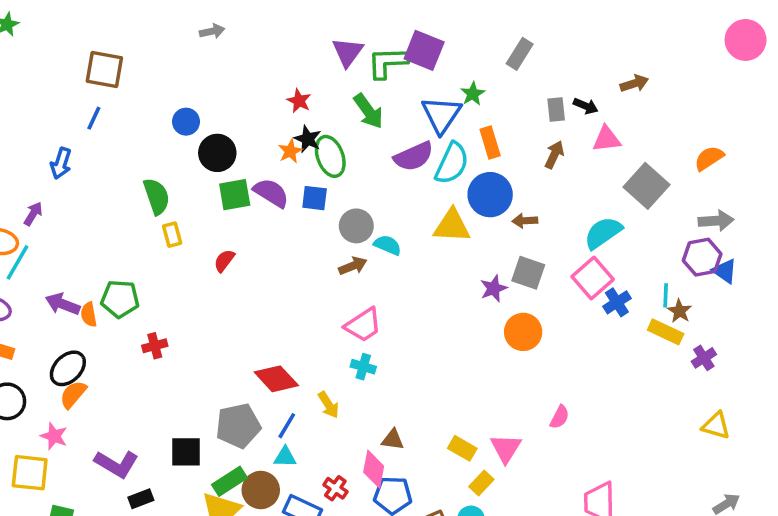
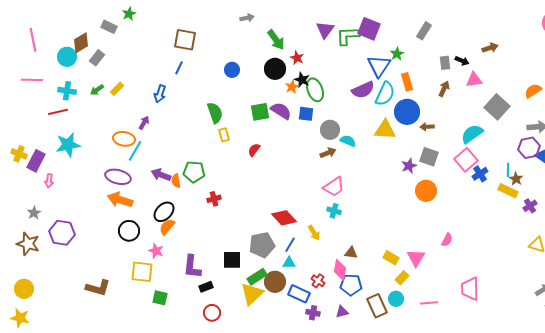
green arrow: (368, 111) -> (276, 40), moved
black circle: (217, 153) -> (275, 69), moved
purple L-shape: (117, 464) -> (192, 267), turned 65

